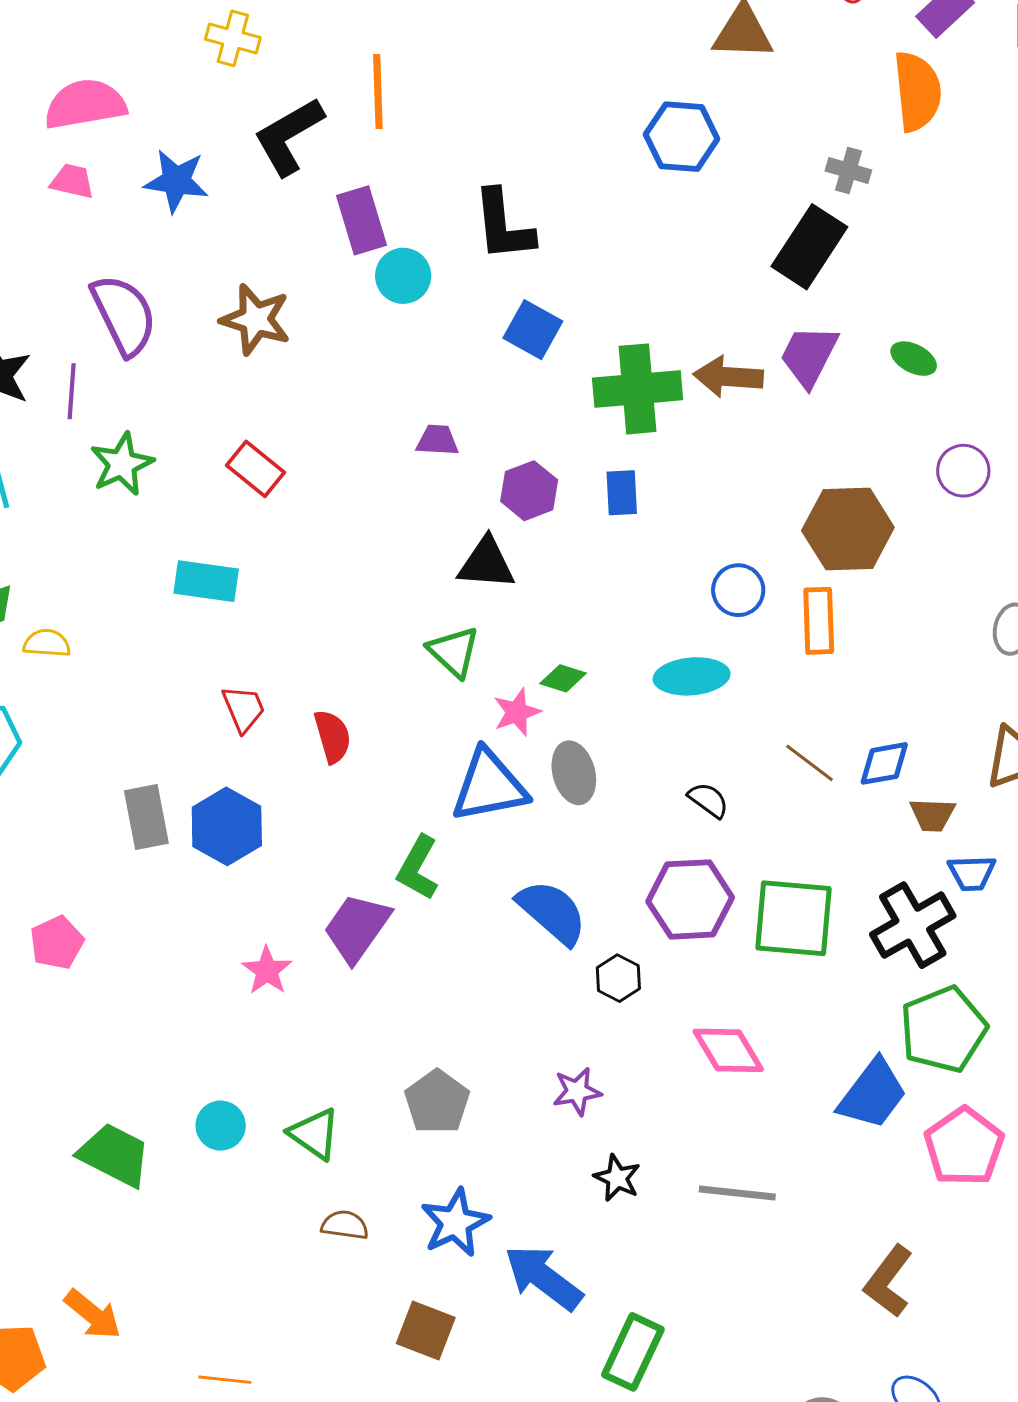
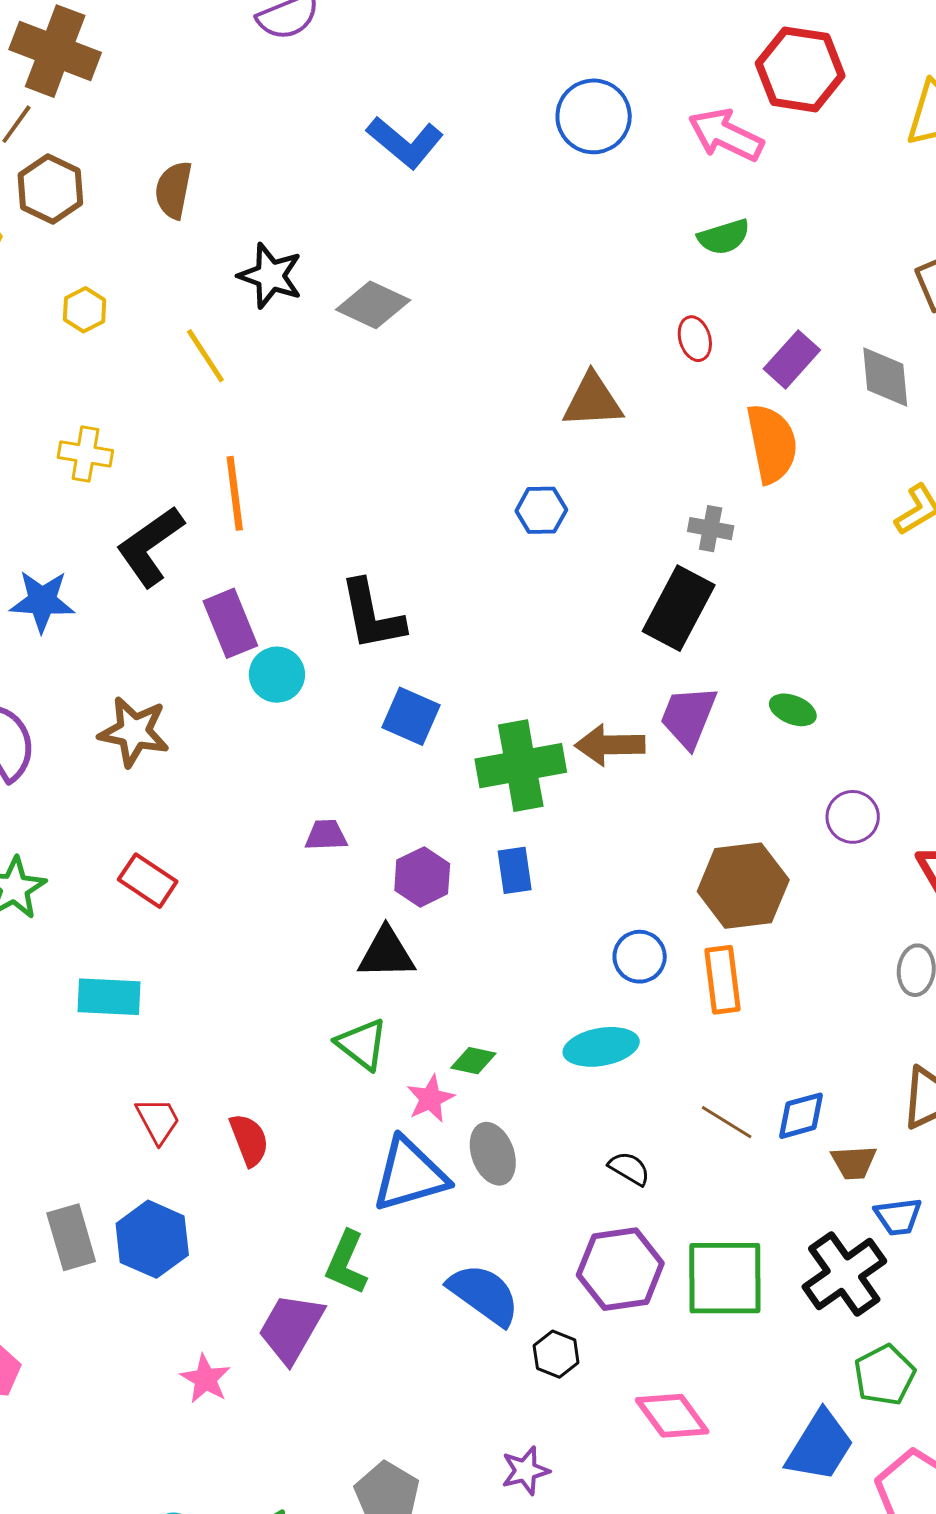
blue hexagon: (682, 137) -> (541, 510), size x0.7
green pentagon: (943, 1029) -> (884, 1375), size x0.7

